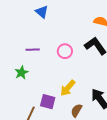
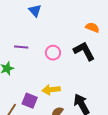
yellow arrow: (68, 88) -> (51, 90), turned 36

